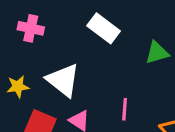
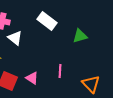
white triangle: (63, 80) -> (15, 38), moved, size x0.7

